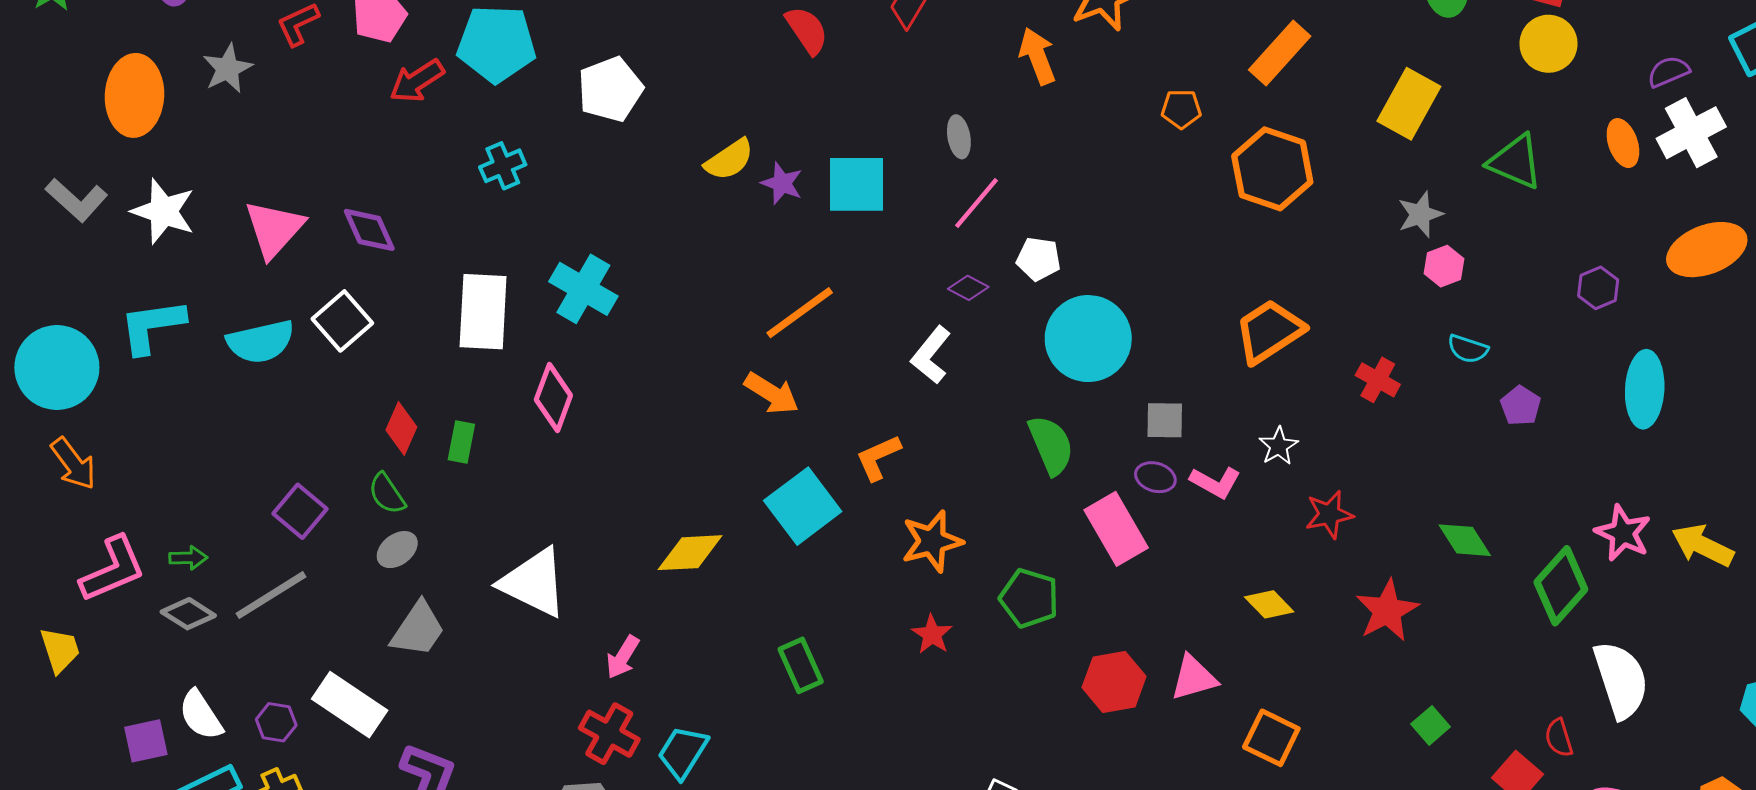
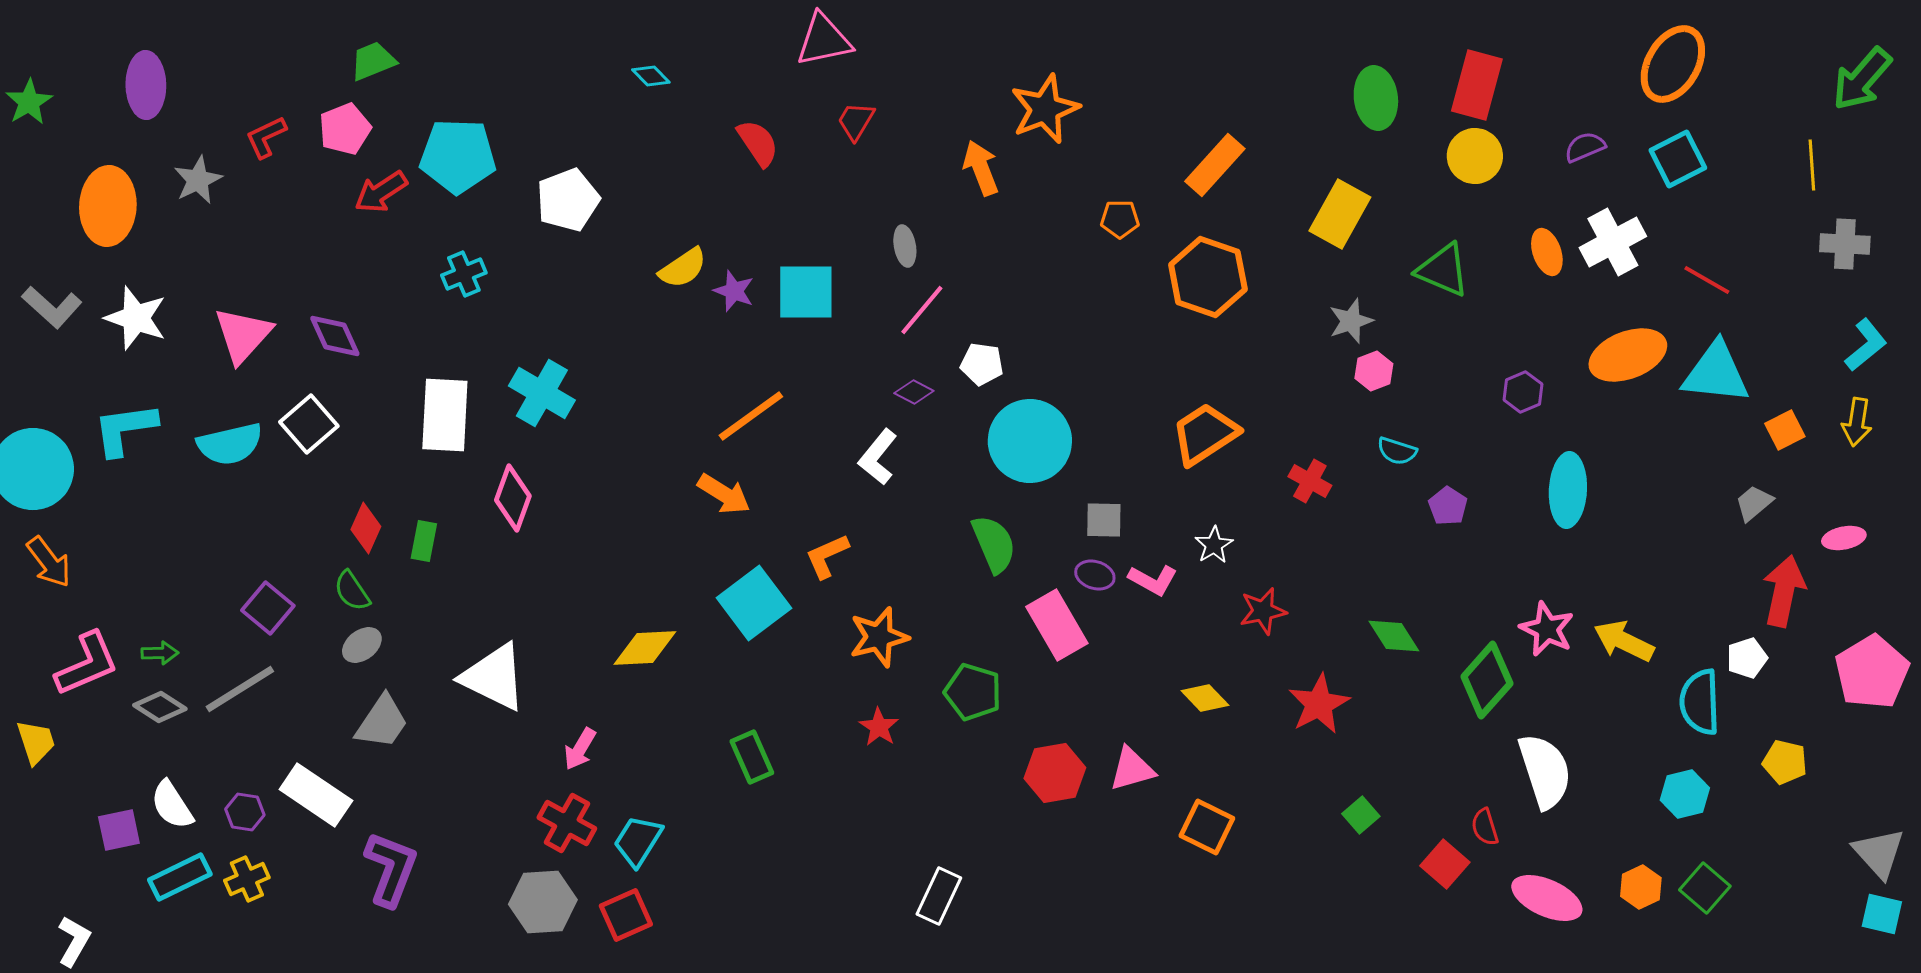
purple semicircle: (1668, 72) -> (1585, 147), moved

